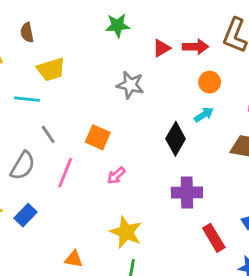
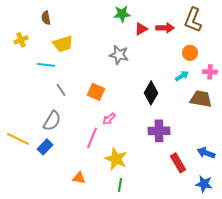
green star: (118, 25) -> (122, 14), moved
orange circle: (210, 82) -> (190, 53), moved
cyan arrow: (204, 115) -> (182, 76), moved
gray semicircle: (23, 166) -> (52, 121), moved
pink line: (65, 173) -> (92, 138), moved

